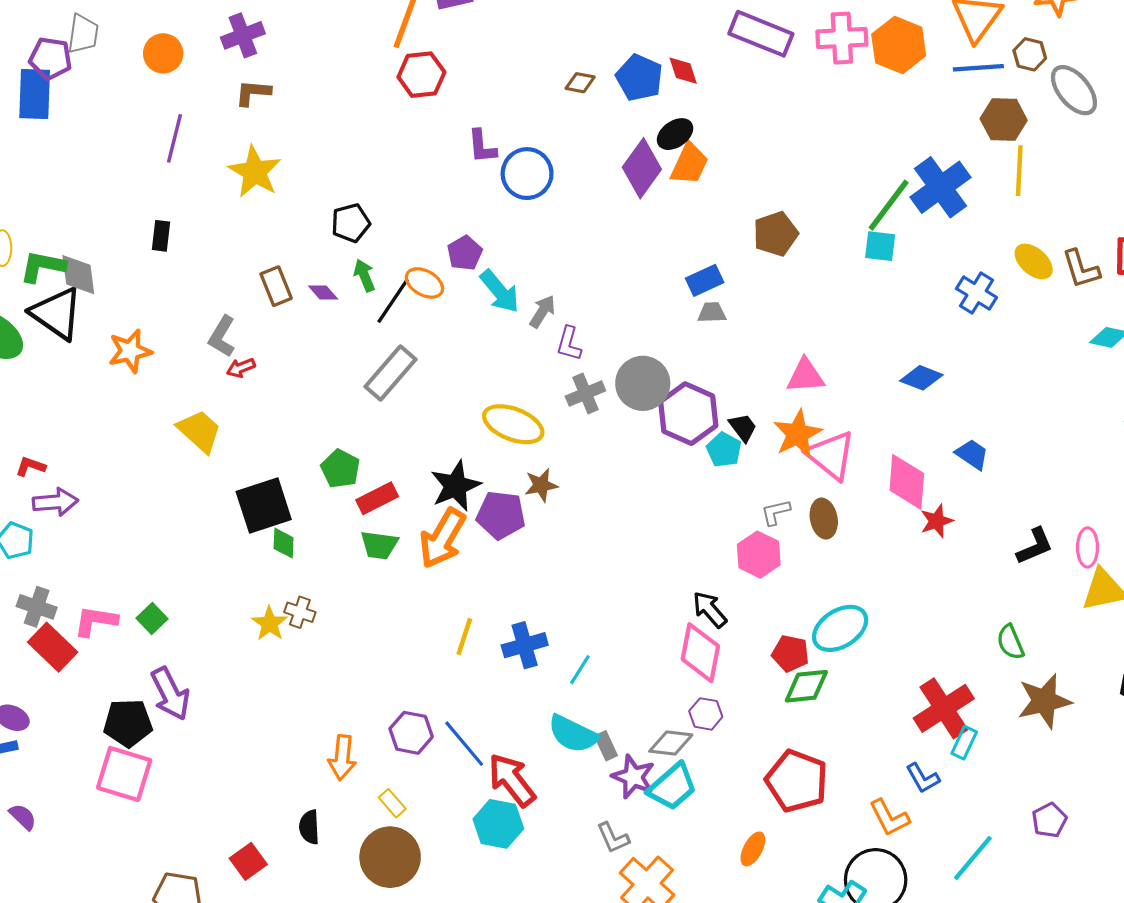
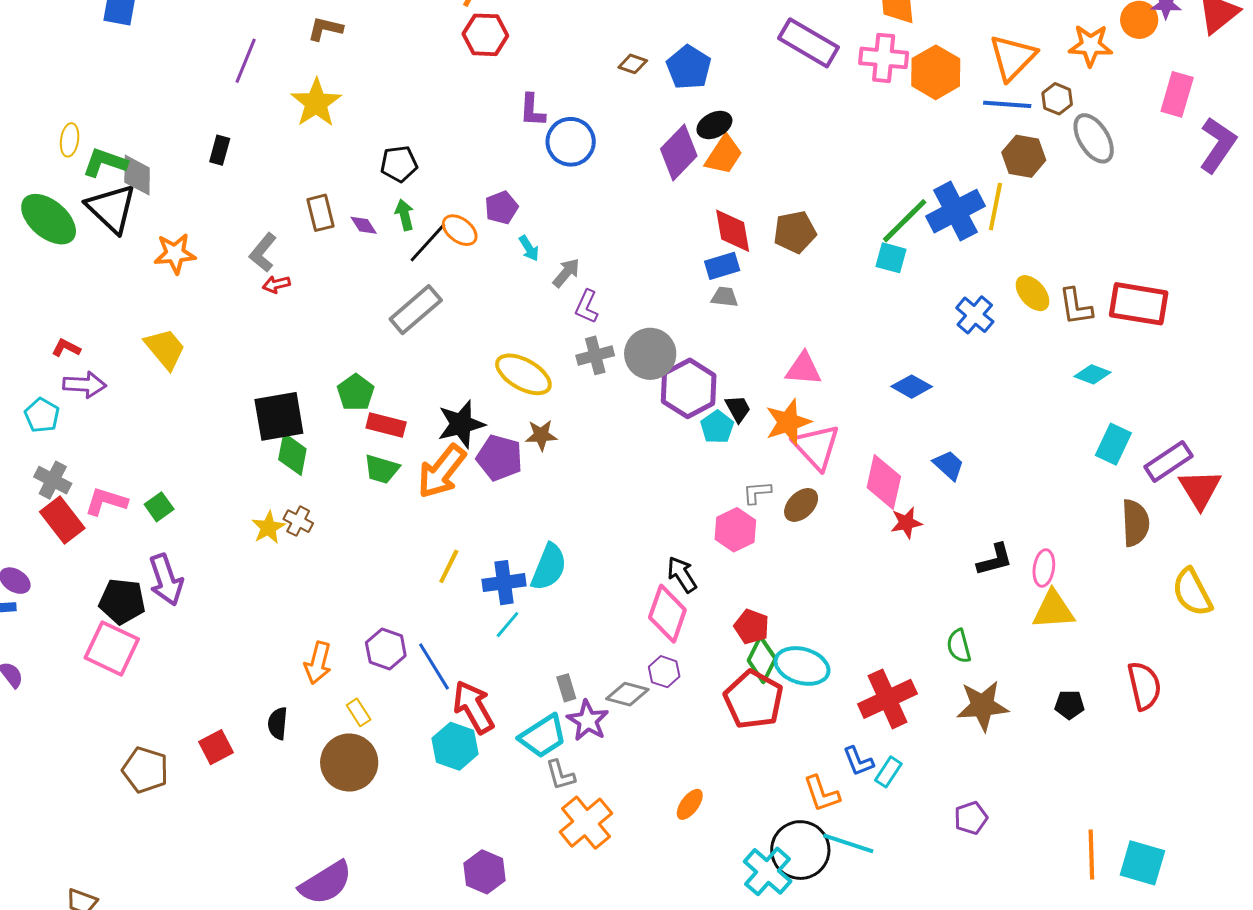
red diamond: (683, 71) -> (733, 231), moved, size x1.5
yellow line: (1019, 171) -> (995, 207), moved
cyan arrow: (500, 291) -> (529, 248), size x0.6
yellow trapezoid: (199, 431) -> (165, 349), moved
red rectangle: (377, 498) -> (386, 425), turned 33
brown ellipse: (824, 519) -> (801, 505), turned 48
green diamond: (284, 543) -> (292, 454), size x1.4
cyan ellipse: (840, 628) -> (802, 666), moved, turned 40
cyan line: (580, 670) -> (508, 625), moved
green diamond: (806, 686) -> (762, 659), turned -66
cyan semicircle: (573, 734) -> (549, 567), moved, turned -102
cyan rectangle: (964, 743) -> (888, 772), moved
red pentagon: (797, 781) -> (753, 700), moved
cyan trapezoid: (672, 787) -> (543, 736), moved
cyan line: (973, 858) -> (848, 843), moved, turned 60

